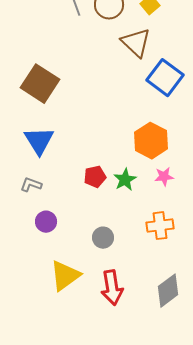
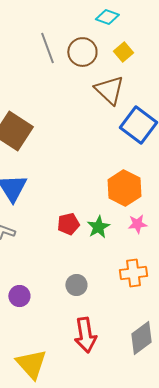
purple circle: (46, 222) -> (19, 296), moved
yellow triangle: (65, 276) -> (31, 364), moved, turned -36

